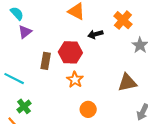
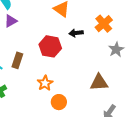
brown rectangle: (46, 61) -> (17, 60), moved
orange star: (75, 80) -> (45, 83), moved

